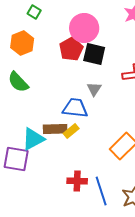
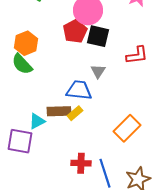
orange hexagon: (22, 43) -> (26, 43), moved
cyan triangle: (33, 139) -> (37, 121), size x0.7

